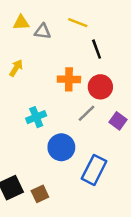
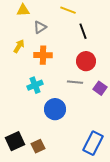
gray triangle: (42, 31) -> (40, 27), moved, turned -40
orange cross: (69, 79) -> (43, 55), moved
gray line: (87, 113) -> (75, 82), turned 49
blue rectangle: (94, 170) -> (93, 143), moved

